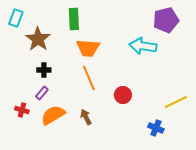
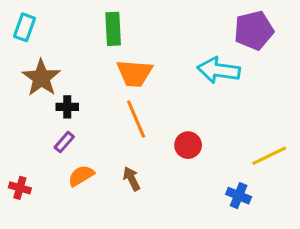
brown star: (38, 39) -> (41, 78), moved
red cross: (22, 110) -> (20, 188), moved
orange semicircle: (53, 115) -> (81, 176), size x0.7

